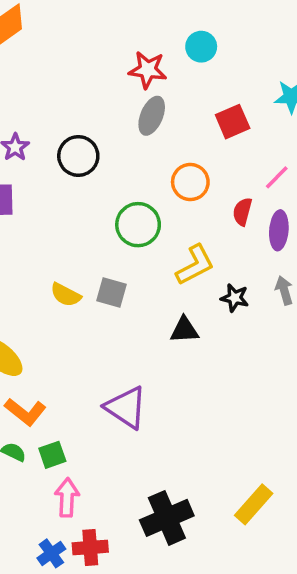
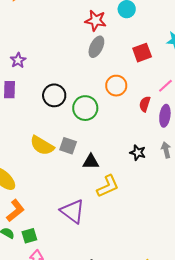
black circle: (78, 156) -> (54, 95), moved
yellow L-shape: (195, 265) -> (108, 186), moved
yellow semicircle: (66, 295) -> (42, 146), size x1.4
black triangle: (184, 330) -> (91, 162), moved
orange L-shape: (25, 412) -> (15, 211), turned -80

